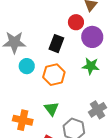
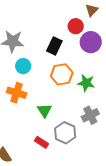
green star: (91, 66) -> (86, 83), moved
orange hexagon: (54, 75) -> (62, 74), moved
orange cross: (23, 120) -> (17, 93), moved

